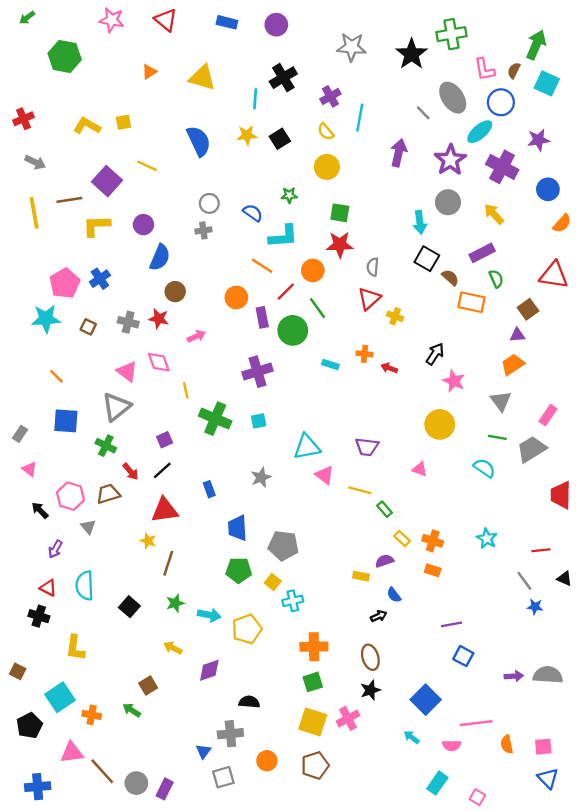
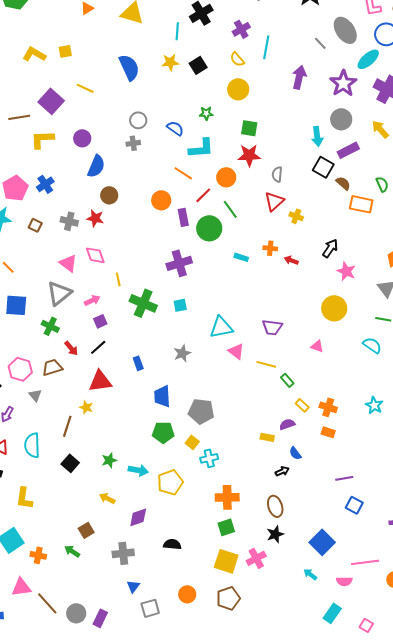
purple rectangle: (482, 253) -> (348, 150), moved
pink arrow: (196, 336) -> (92, 300), moved
brown line: (168, 563) -> (67, 426), moved
gray cross: (230, 734) -> (123, 553), moved

